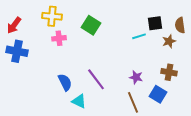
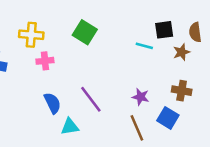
yellow cross: (52, 16) -> (31, 35), moved
cyan line: (139, 36) -> (144, 46), turned 32
pink cross: (59, 38) -> (45, 61), moved
cyan triangle: (79, 101) -> (70, 127), turned -35

